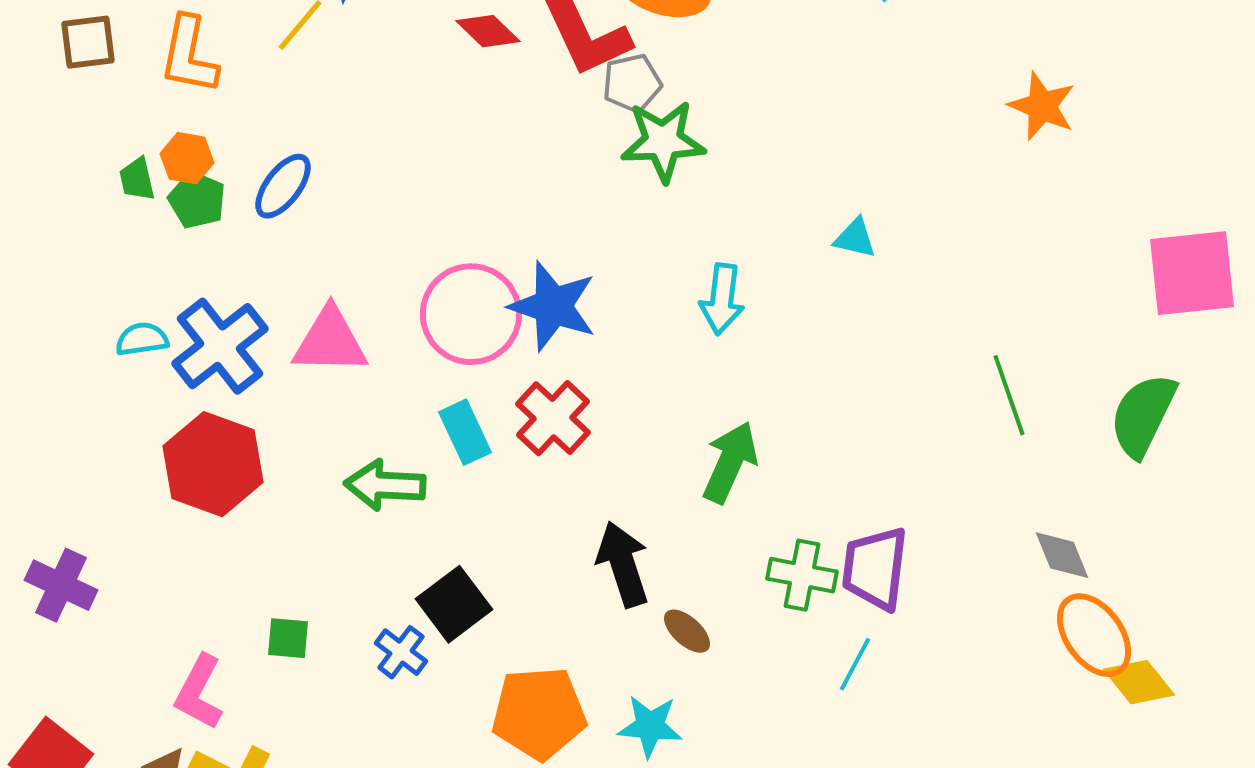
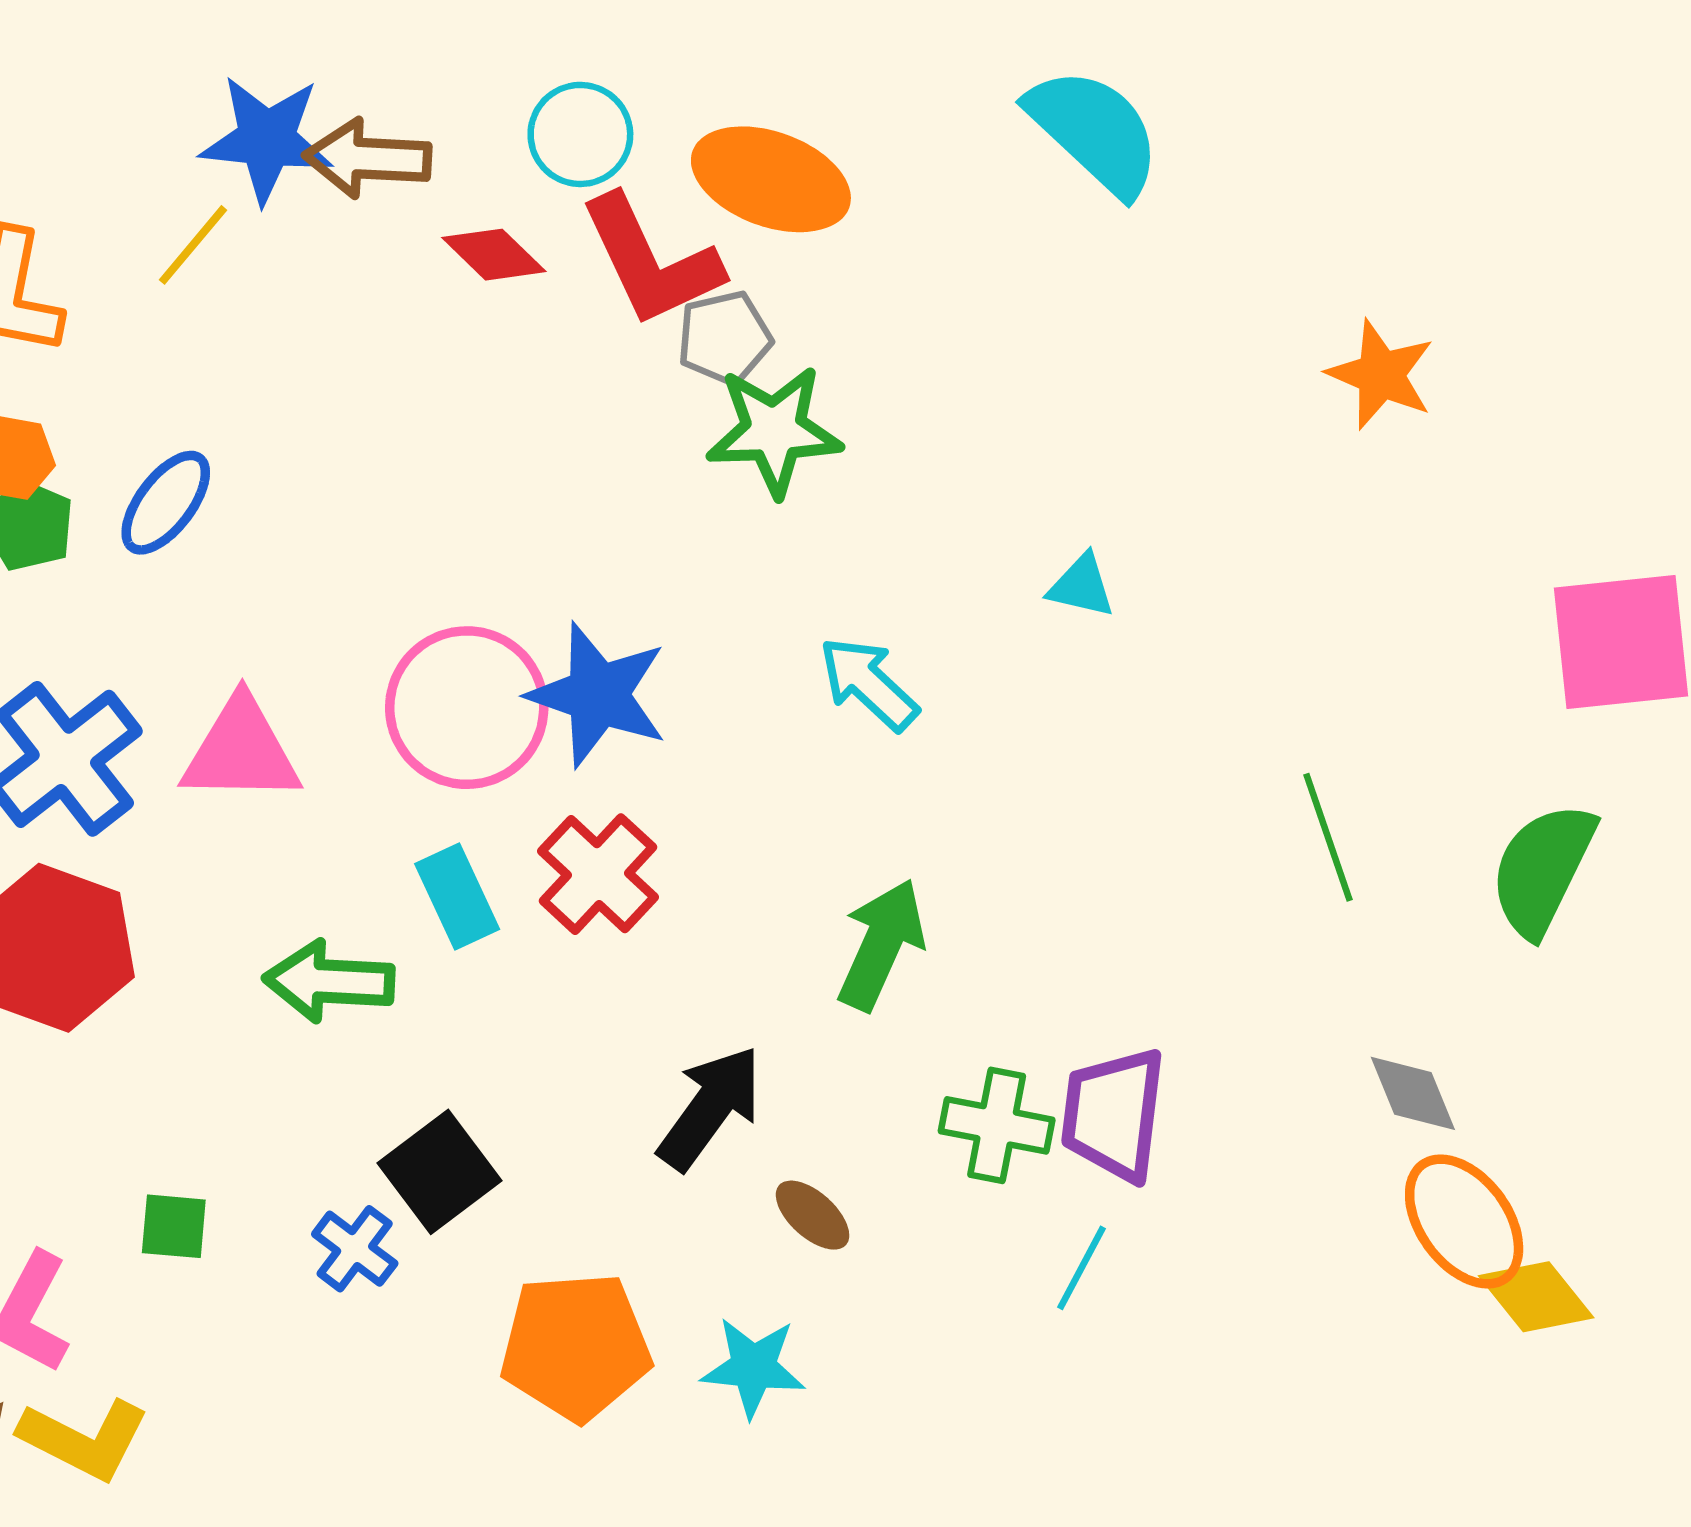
cyan arrow: (722, 299) -> (869, 684), turned 126
black arrow: (623, 564) -> (710, 1108), turned 54

